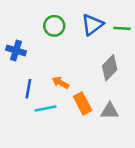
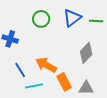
orange arrow: (60, 83) -> (46, 65), size x1.5
blue line: (28, 89) -> (20, 70), turned -42

